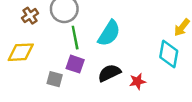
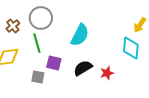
green line: (75, 38) -> (37, 43), moved

